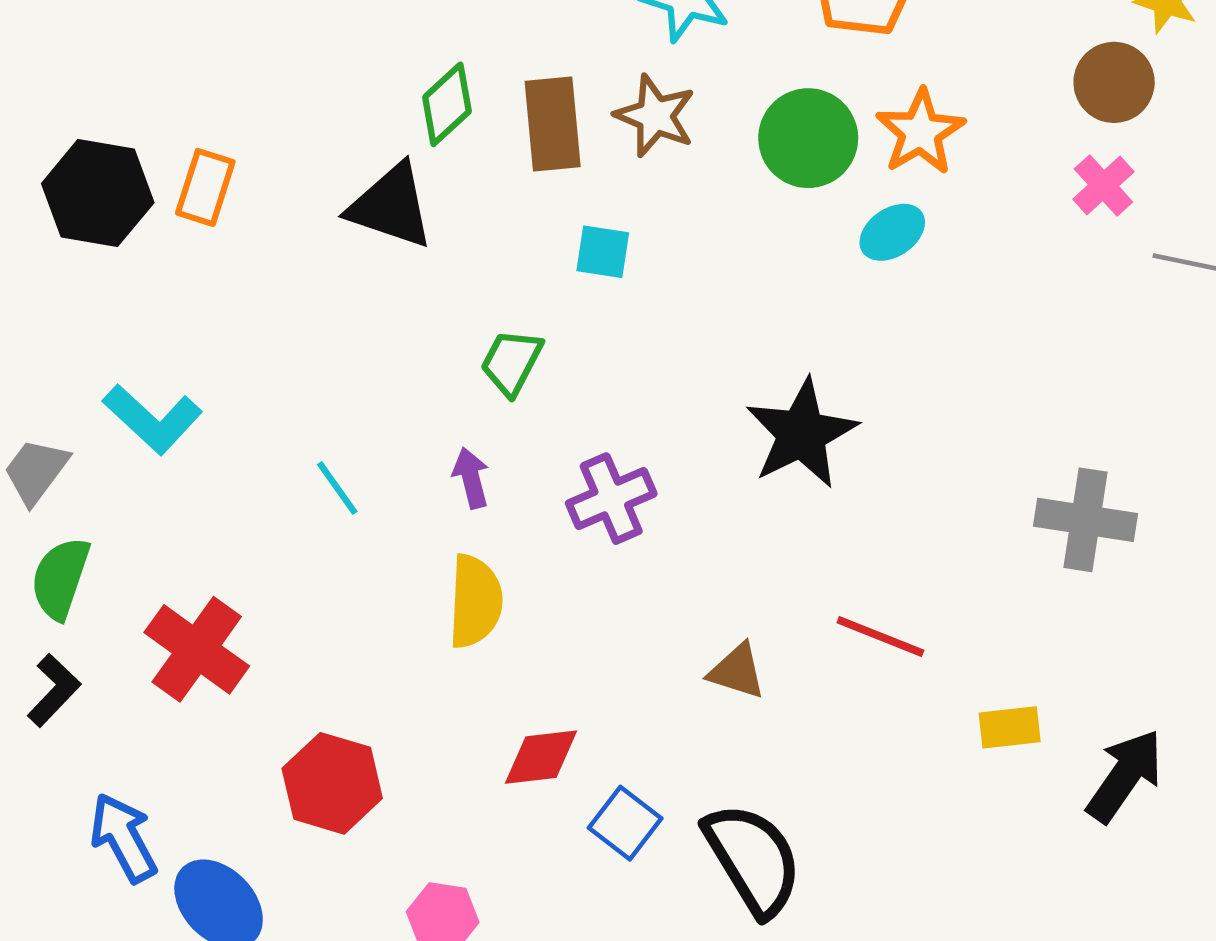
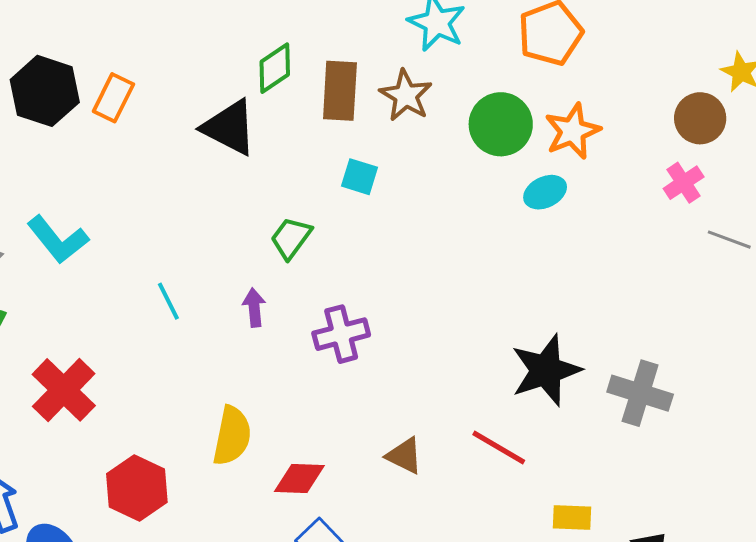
black star: (802, 434) -> (546, 370), moved
yellow semicircle: (475, 601) -> (232, 436), moved
red diamond: (541, 757) -> (299, 479), moved

